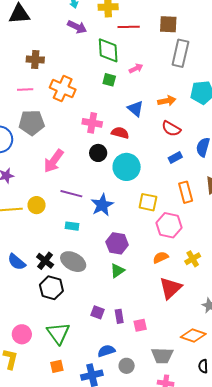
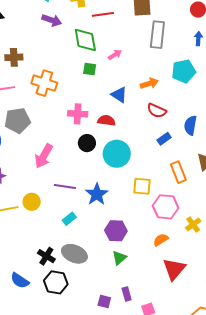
cyan rectangle: (72, 226) -> (69, 219), turned -40
yellow cross: (193, 259) -> (193, 224), moved
blue semicircle: (17, 262) -> (20, 281), moved
purple rectangle: (119, 316) -> (127, 294), moved

